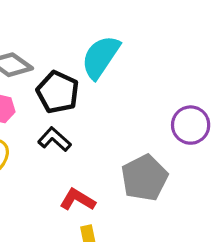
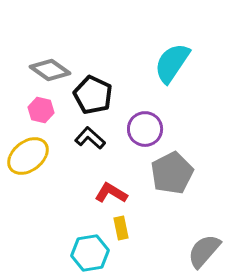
cyan semicircle: (101, 57) -> (172, 63), moved
purple circle: (191, 125) -> (145, 129), moved

